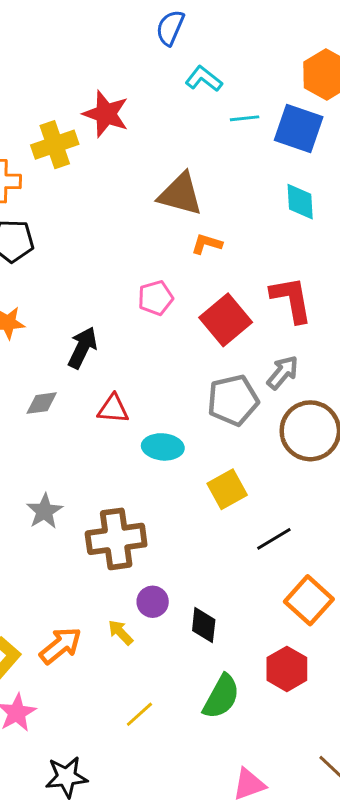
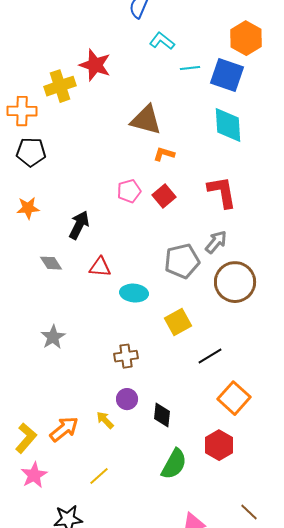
cyan diamond: (300, 202) -> (228, 125), size x1.4
red square: (226, 320) -> (164, 196), moved, size x0.7
gray diamond: (42, 403) -> (51, 263), turned 65
brown cross: (116, 539) -> (126, 356), moved, size x0.6
yellow line: (139, 714) -> (99, 476), moved

